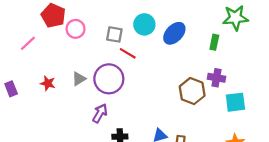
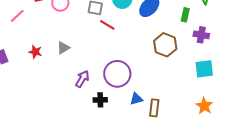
purple cross: (217, 78) -> (201, 35), moved
purple circle: (109, 79) -> (117, 74), moved
brown hexagon: (192, 91) -> (165, 45), moved

